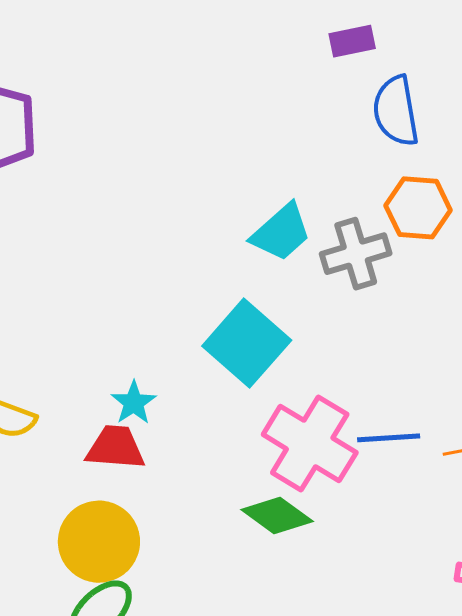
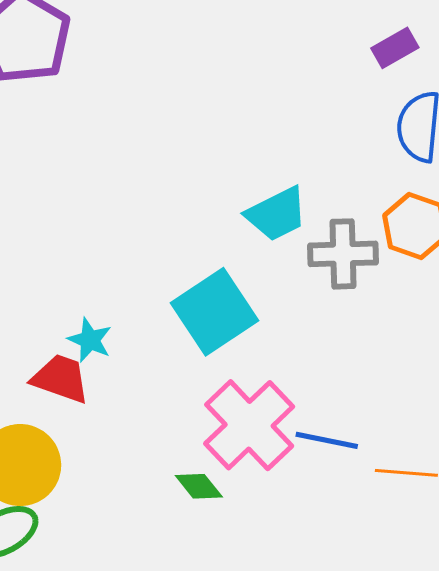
purple rectangle: (352, 41) -> (395, 48), turned -33
cyan star: (134, 403) -> (90, 340), turned -30
green diamond: (277, 516) -> (199, 486), size x0.7

